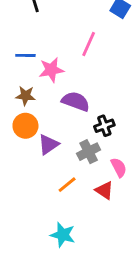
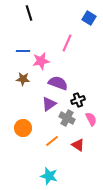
orange circle: (25, 126) -> (23, 128), moved
purple triangle: (48, 144) -> (49, 104), moved
gray cross: (89, 152) -> (67, 118), turned -35
pink semicircle: (119, 167) -> (91, 119), moved

